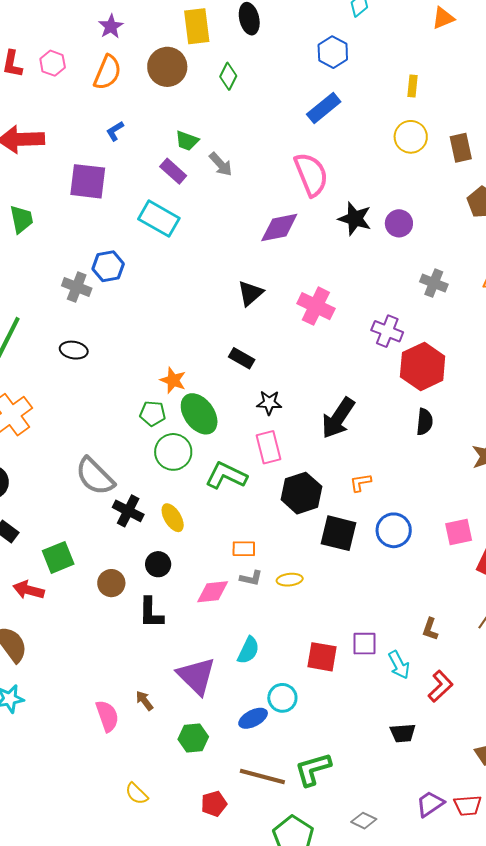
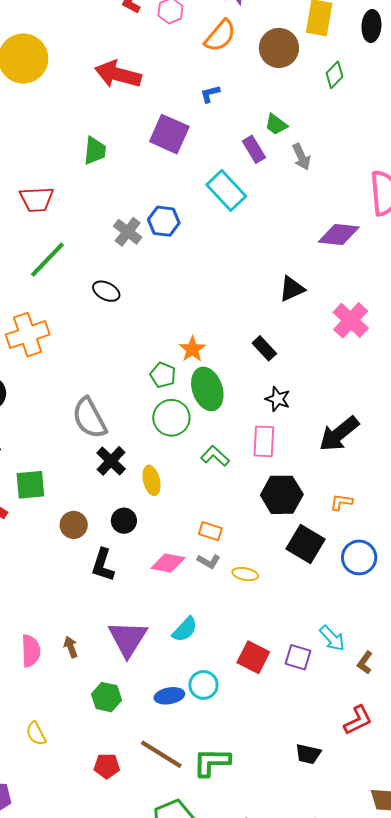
green L-shape: (226, 476) -> (215, 456), size x0.7
cyan arrow: (399, 665) -> (332, 638), moved, turned -32

